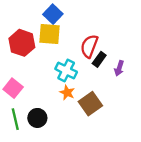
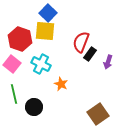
cyan cross: (66, 70) -> (41, 64), moved
pink square: (13, 88) -> (12, 64), moved
brown square: (90, 104) -> (98, 114), moved
green line: (15, 119) -> (14, 94), moved

